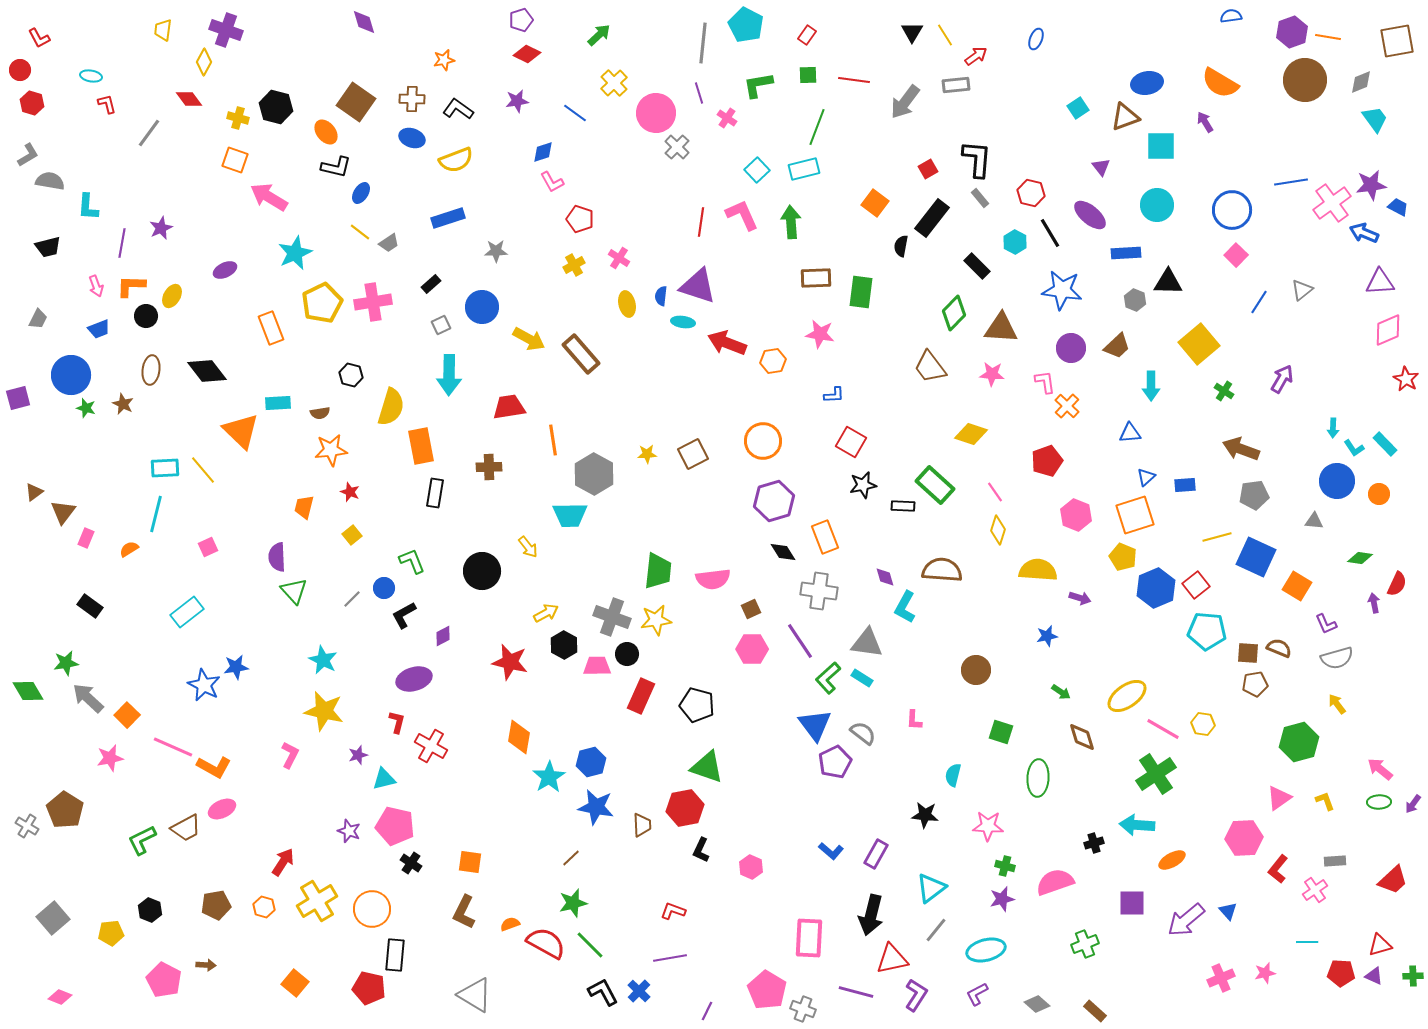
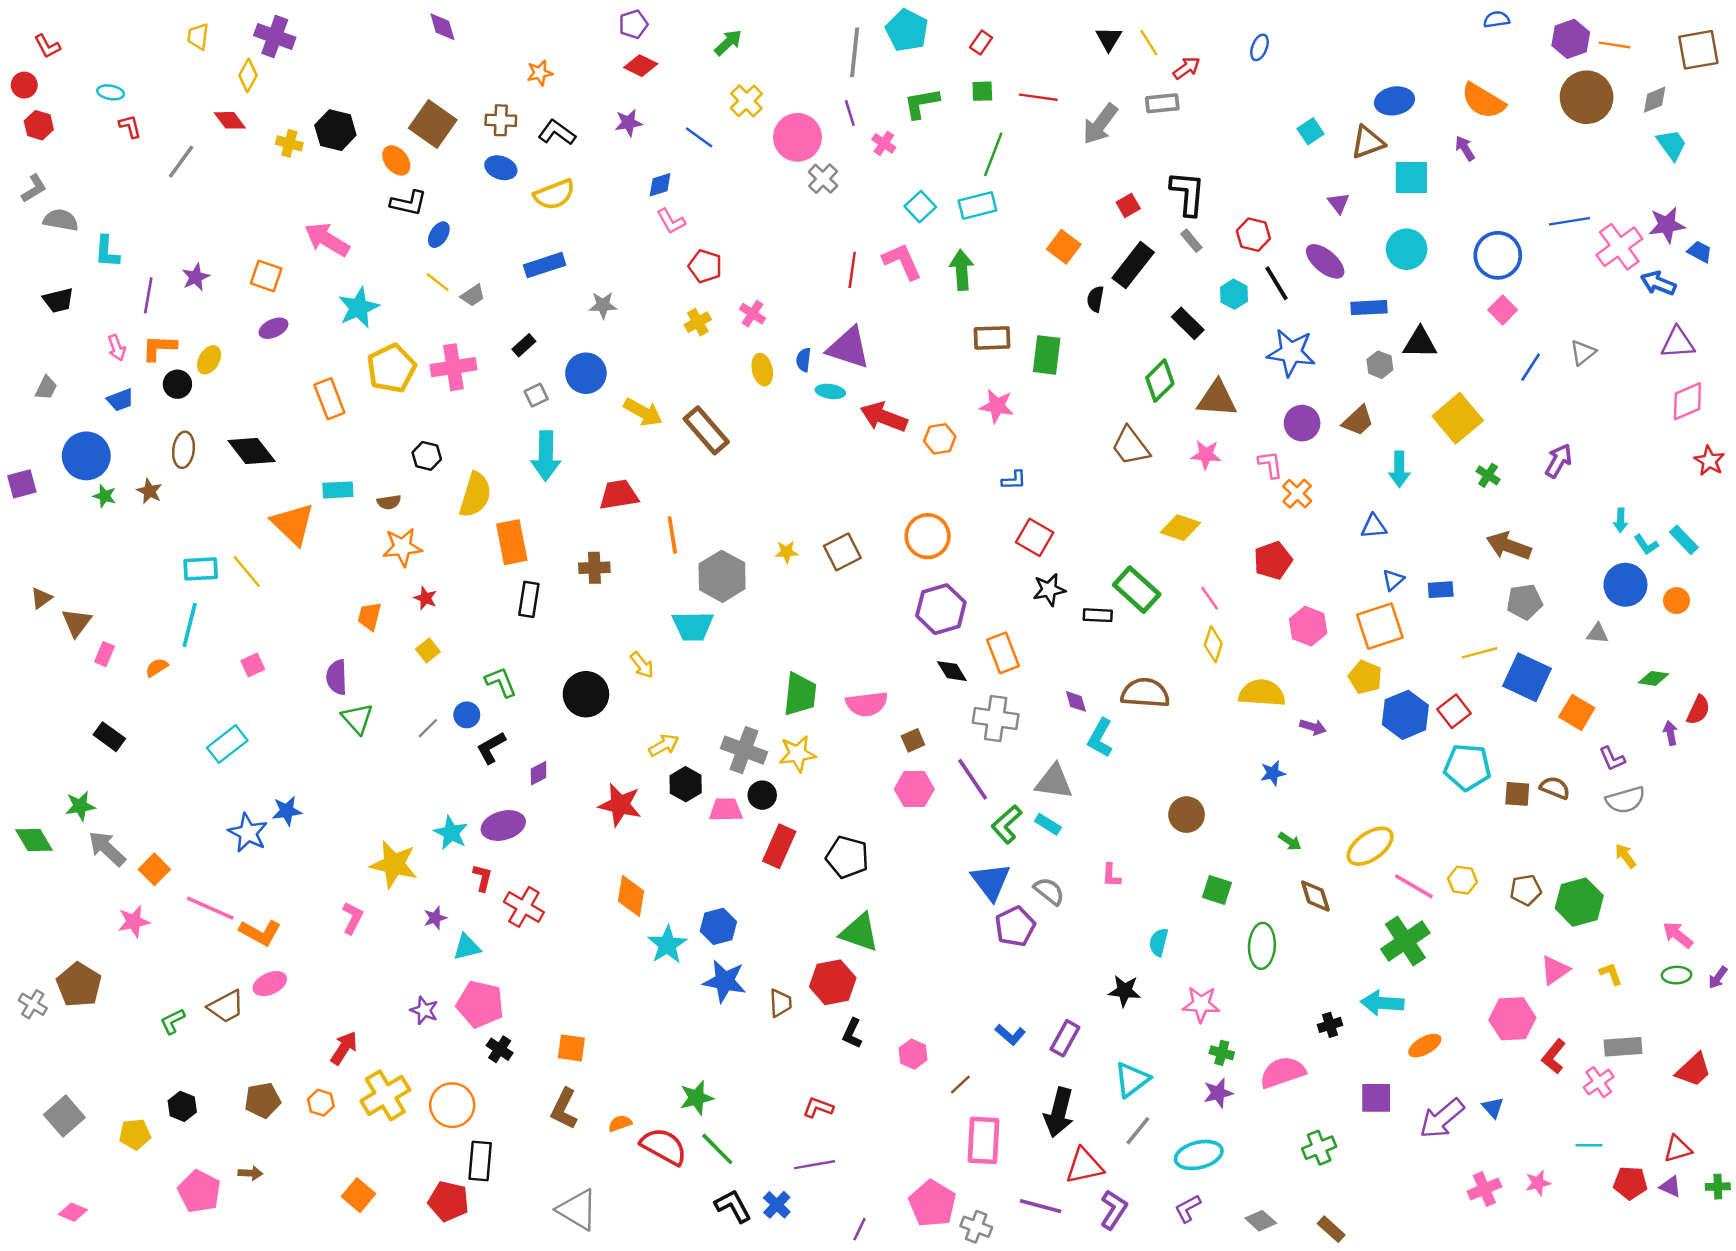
orange square: (235, 160) -> (266, 276), moved
cyan star: (323, 660) -> (451, 833), moved
brown pentagon: (1255, 684) -> (1526, 890), moved
green L-shape: (142, 840) -> (173, 1021), size x0.7
brown line: (571, 858) -> (960, 1084), moved
gray rectangle: (1335, 861) -> (1623, 1047), size x1.4

